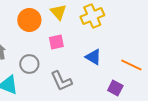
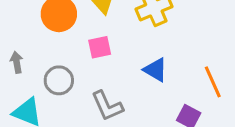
orange line: (131, 65) -> (213, 82), turned 40

